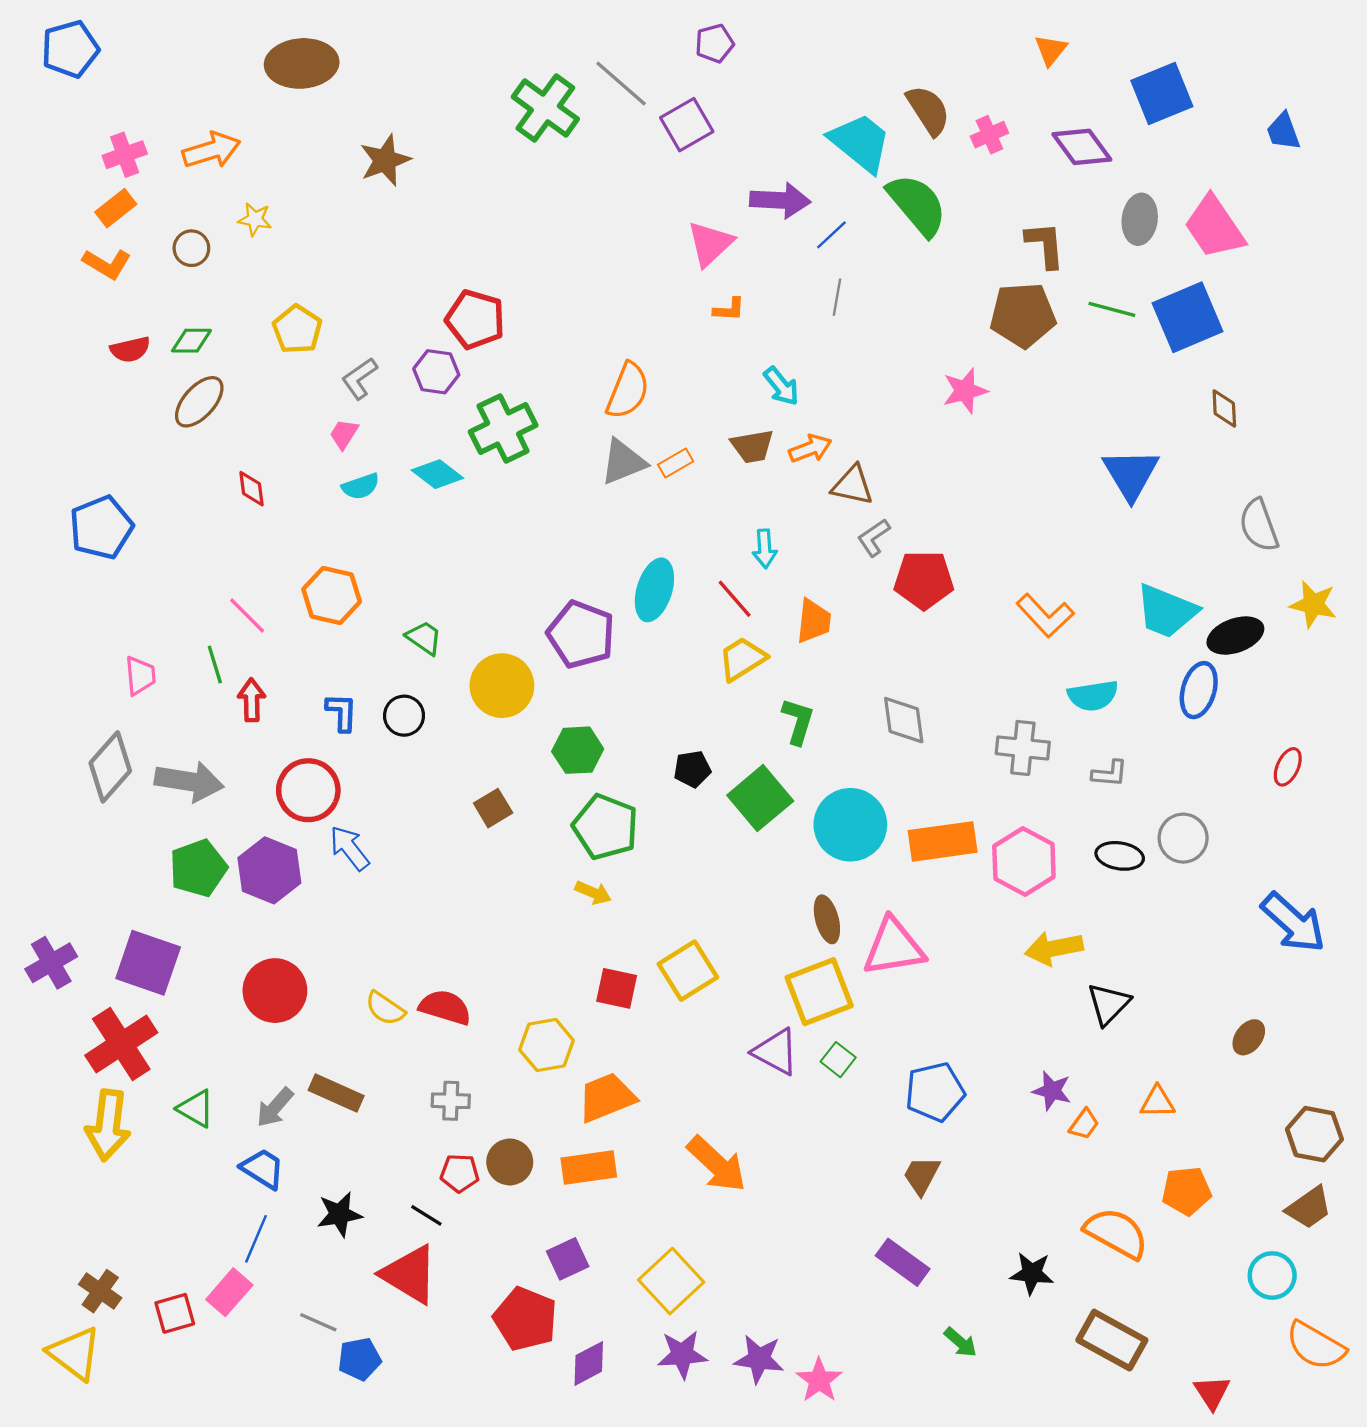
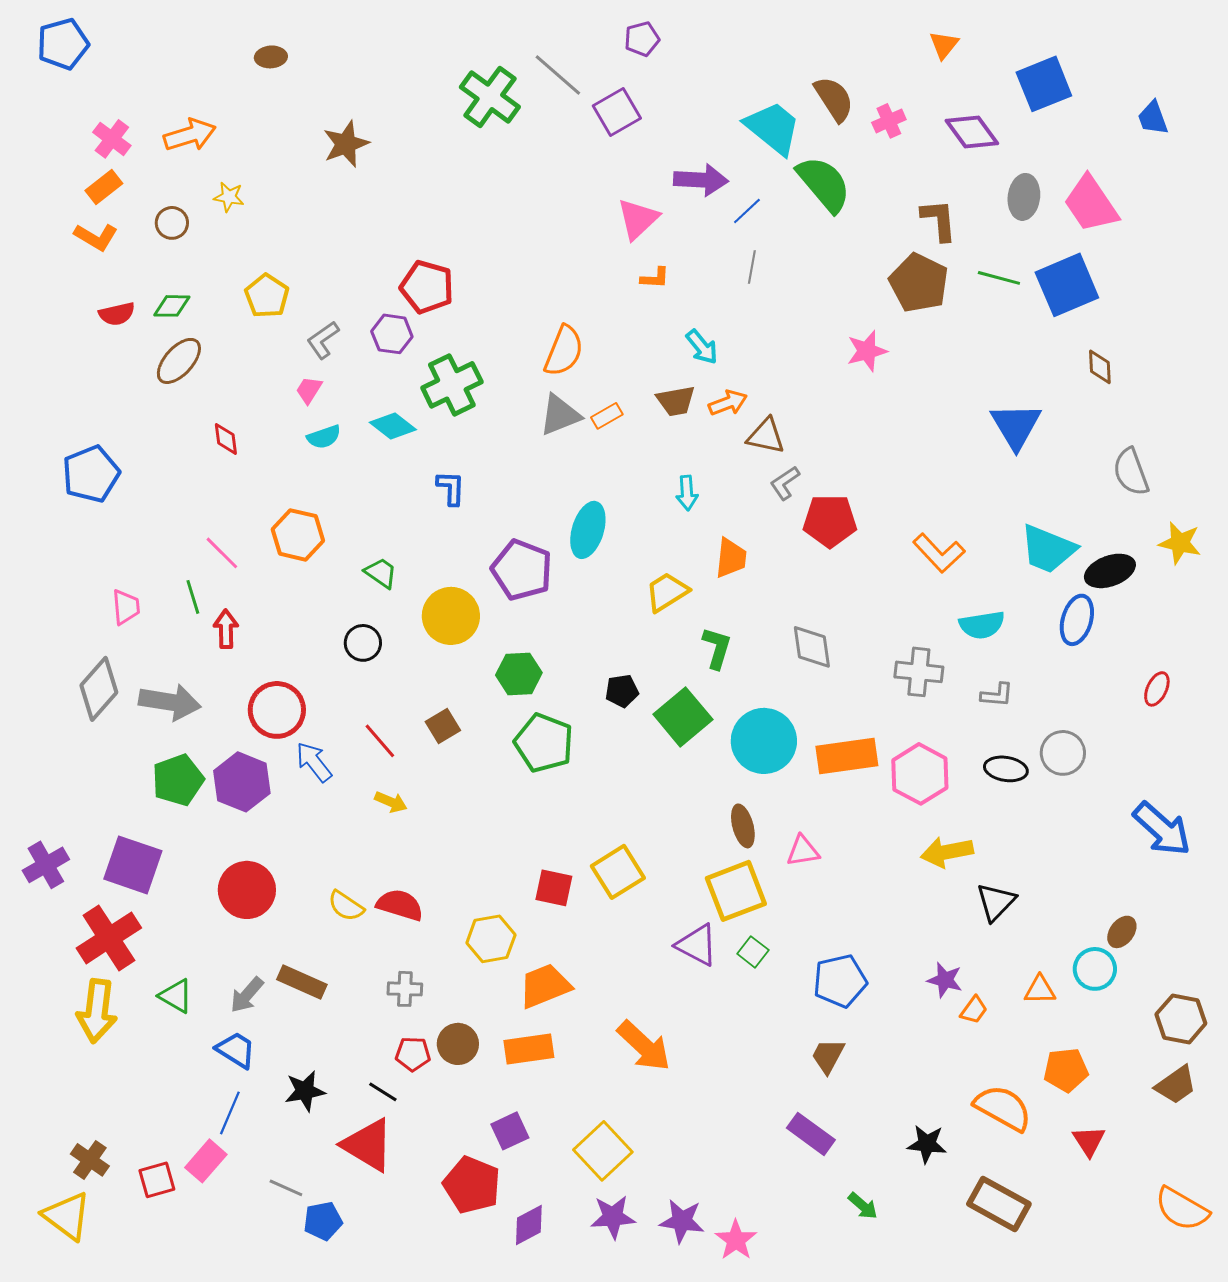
brown ellipse: (302, 63) -> (271, 57), size x0.5
pink cross: (125, 155) -> (112, 139), turned -33
brown pentagon: (1023, 315) -> (919, 283), turned 30
red line: (735, 599) -> (380, 741), moved
blue L-shape: (342, 712) -> (451, 488), moved
yellow arrow: (593, 893) -> (391, 802), moved
pink triangle: (894, 947) -> (803, 851), size x0.6
cyan circle: (1272, 1275) -> (1095, 969), moved
red triangle: (1212, 1392) -> (1089, 1141), moved

